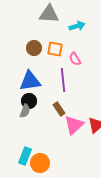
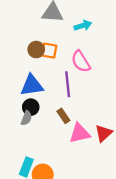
orange square: (55, 49) -> (49, 51), moved
pink semicircle: (75, 59) -> (81, 61), size x1.5
pink triangle: (74, 125) -> (80, 133), turned 30

